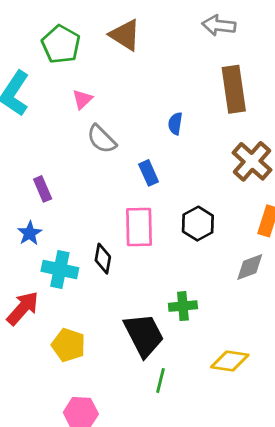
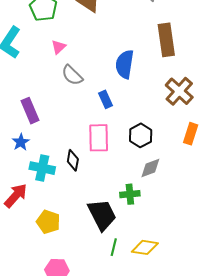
blue semicircle: (175, 124) -> (125, 64), size x1.8
purple rectangle: (43, 189) -> (30, 111), size x1.4
gray diamond: (250, 267) -> (150, 168), moved
yellow diamond: (230, 361) -> (145, 247), moved

